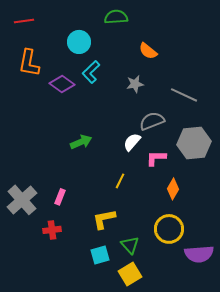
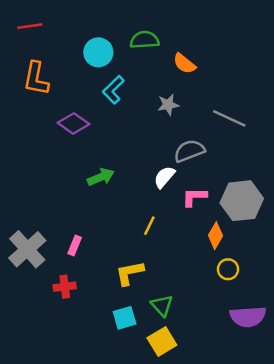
green semicircle: (116, 17) -> (144, 40), moved
purple diamond: (62, 84) -> (73, 123), moved
gray hexagon: (194, 143) -> (242, 201), moved
yellow circle: (169, 229) -> (228, 269), moved, size x0.6

